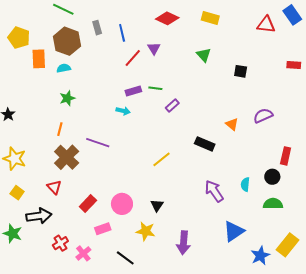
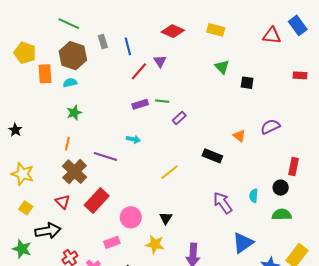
green triangle: (204, 55) -> (222, 67), moved
cyan arrow: (123, 111) -> (133, 139), moved
red rectangle: (88, 203) -> (97, 200), moved, size x1.4

